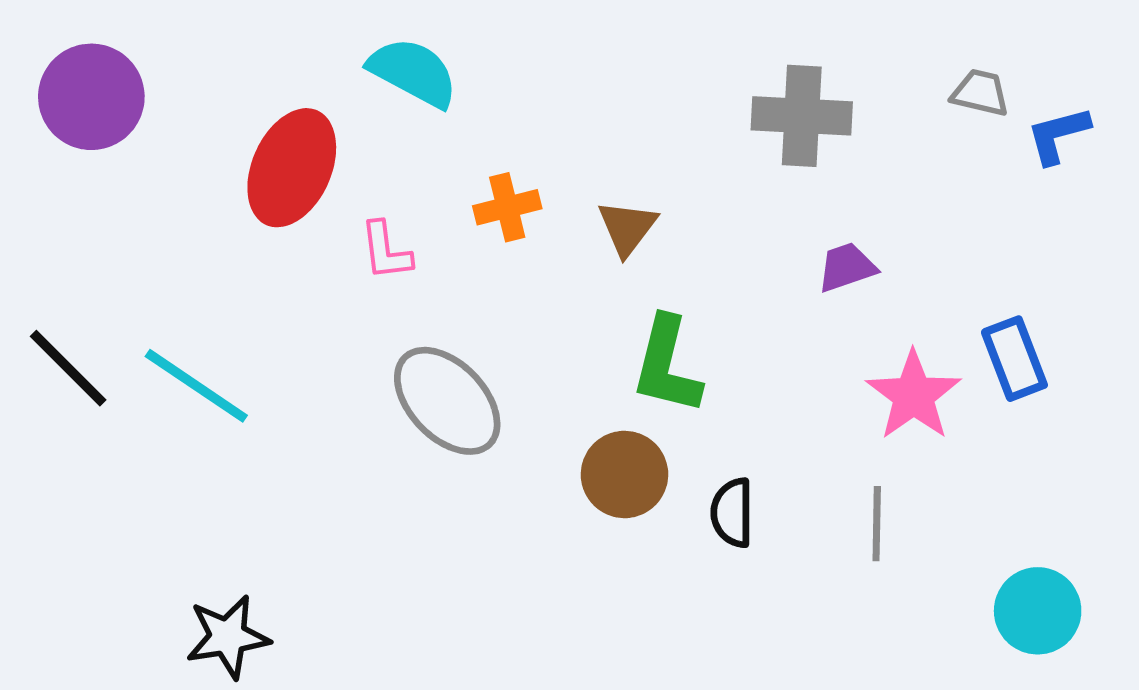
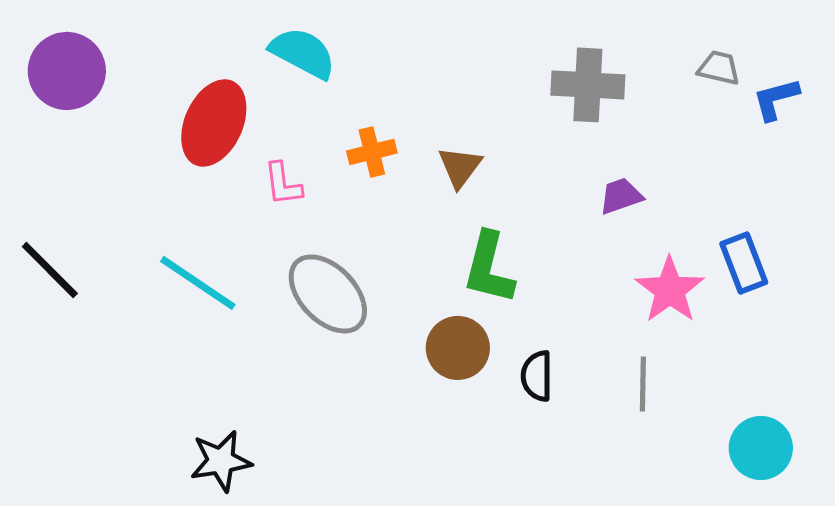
cyan line: (196, 386) -> (198, 283), moved
black star: (228, 637) -> (221, 461), moved

